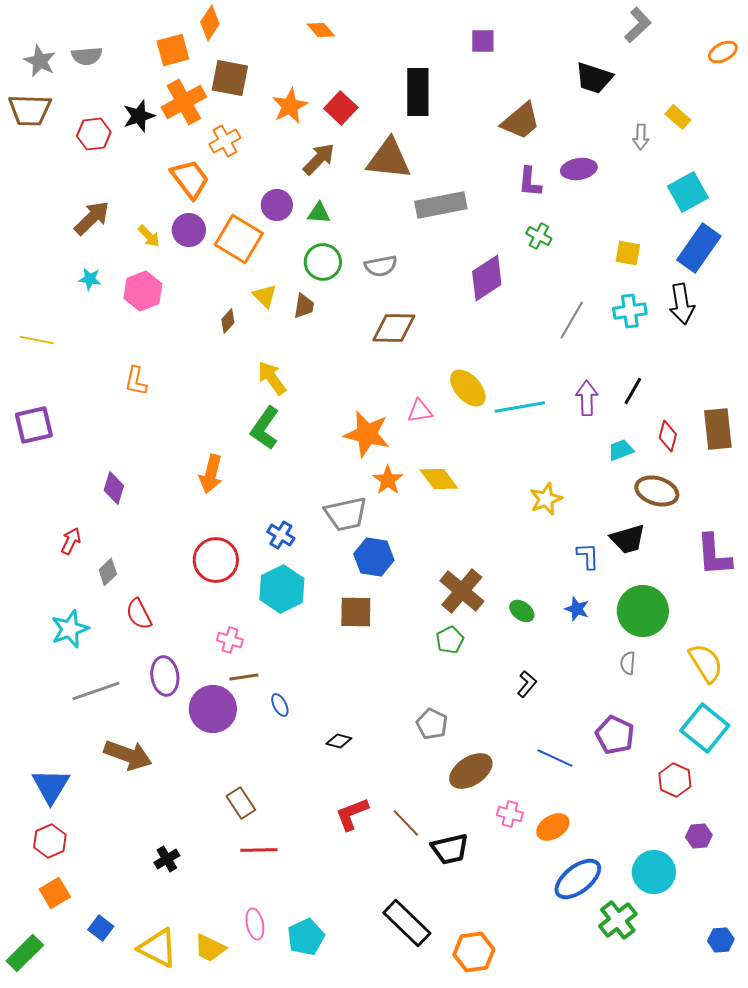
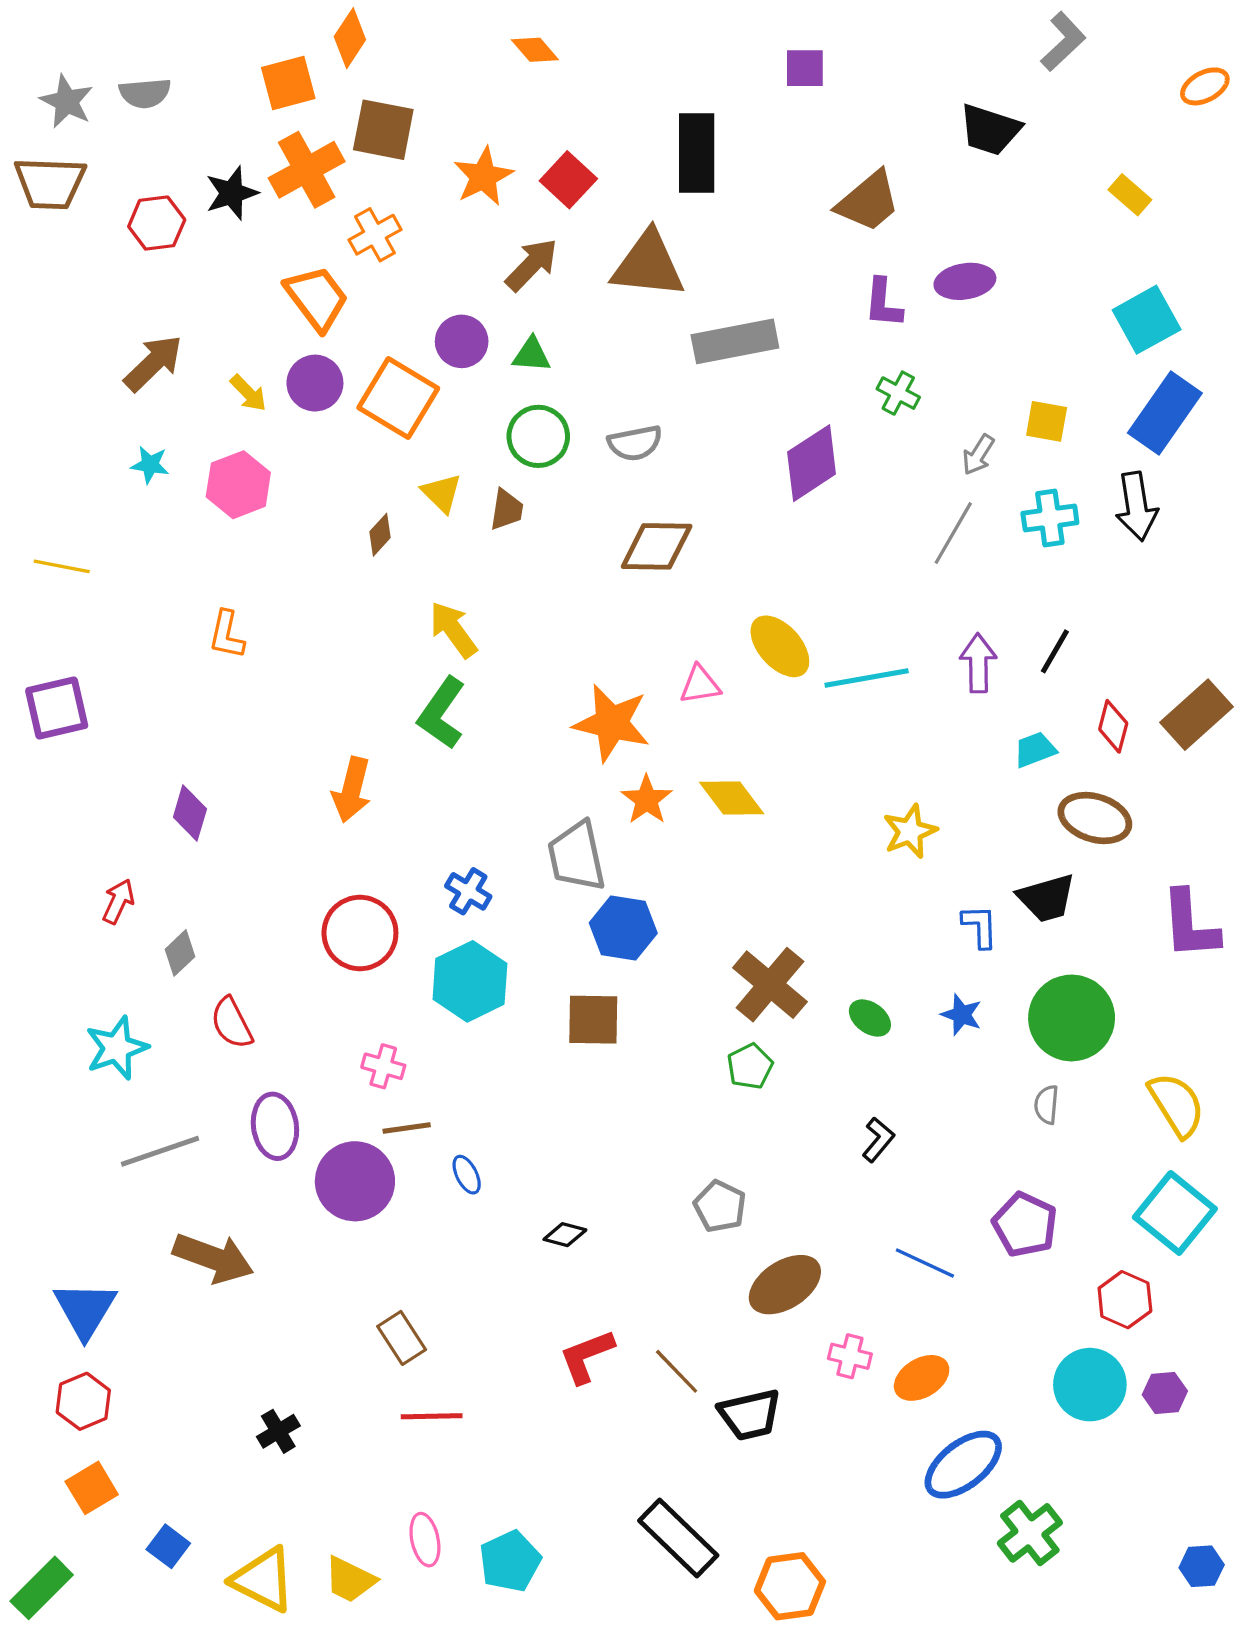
gray arrow: (641, 137) -> (978, 455), moved, turned 30
brown rectangle: (718, 429) -> (1197, 715), turned 54
gray trapezoid: (346, 514) -> (577, 856), turned 90
cyan circle: (654, 872) -> (1090, 1385), moved

